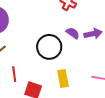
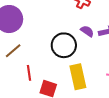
yellow rectangle: (63, 78) -> (78, 77), size x1.4

